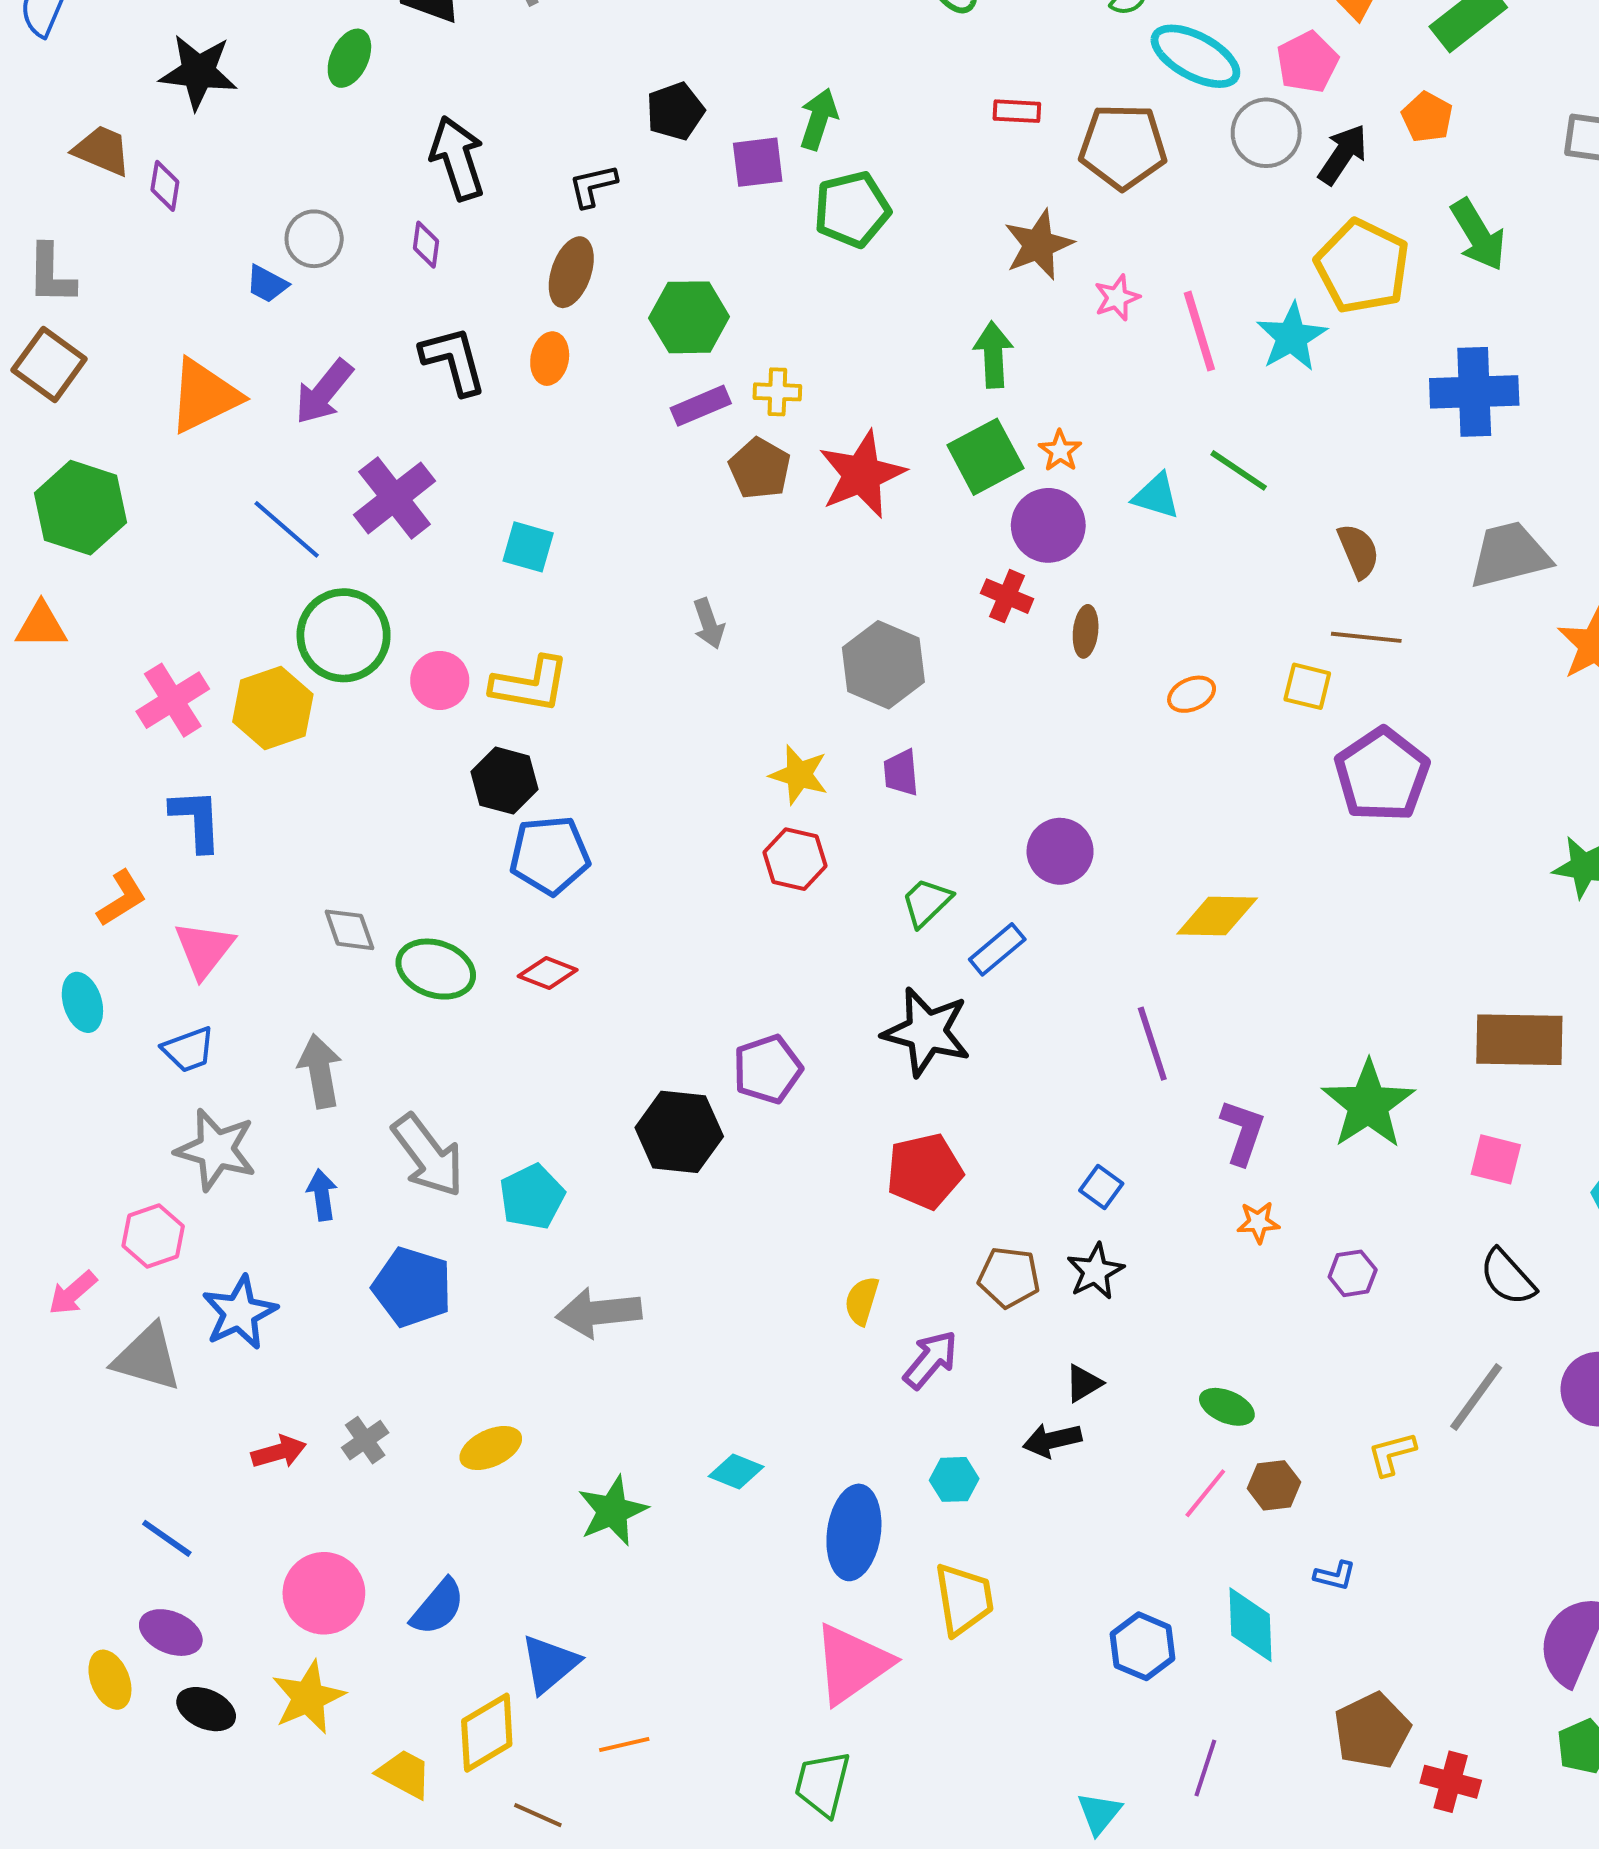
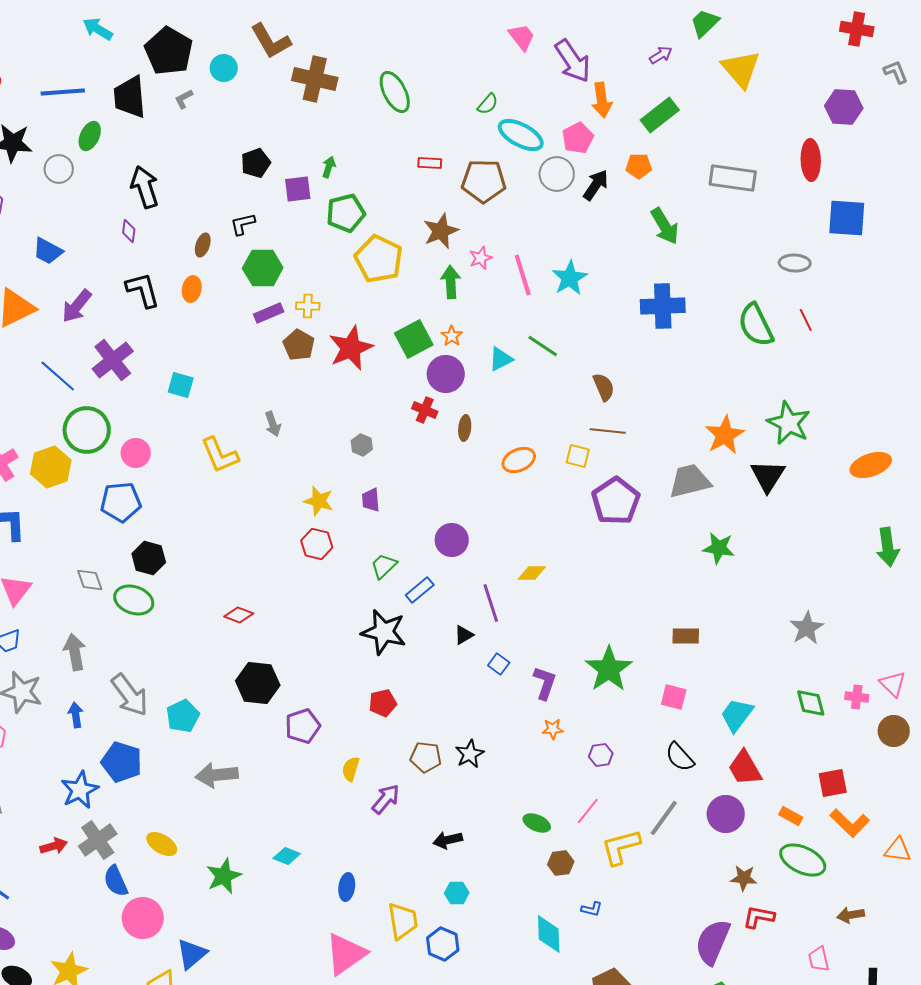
orange pentagon: (1427, 117) -> (639, 166), turned -30
green arrow: (819, 119) -> (329, 167), size x0.7
black L-shape: (593, 186) -> (243, 224), moved
gray circle: (314, 239) -> (59, 169), moved
yellow pentagon: (1362, 266) -> (379, 259), moved
brown ellipse: (571, 272) -> (203, 245), size x0.7
blue trapezoid: (267, 284) -> (48, 251), size x1.4
green arrow: (993, 355) -> (451, 282), moved
cyan triangle: (1156, 496) -> (501, 359), turned -44
gray trapezoid: (1510, 555) -> (690, 481), moved
gray hexagon: (883, 665) -> (362, 445), size x0.5
yellow L-shape: (530, 684) -> (220, 455), moved, turned 57
orange ellipse: (1192, 694) -> (519, 460), size x1.4
black hexagon: (505, 781) -> (149, 558), moved
blue pentagon: (550, 855) -> (121, 502), moved
yellow diamond: (1217, 916) -> (532, 573), size x0.7
red diamond: (548, 973) -> (239, 615), moved
brown rectangle: (1519, 1040) -> (686, 636), size x0.6
purple line: (1152, 1044) -> (491, 603), moved
purple pentagon: (768, 1069) -> (303, 726), moved
red pentagon: (925, 1171) -> (383, 703), size x0.7
blue square: (1101, 1187) -> (499, 664), moved
blue star: (239, 1313) -> (80, 790), moved
black triangle: (1084, 1383) -> (464, 635), moved
gray cross: (365, 1440) -> (98, 840), size x1.6
yellow ellipse: (491, 1448) -> (162, 844), turned 56
yellow L-shape: (1392, 1454) -> (621, 847), size x1.6
cyan hexagon: (954, 1479) -> (457, 893), moved
pink line: (1205, 1493) -> (588, 811), moved
blue ellipse: (854, 1532) -> (347, 887), size x0.6
pink circle: (324, 1593) -> (143, 918), moved
blue semicircle: (438, 1607) -> (116, 881), moved, turned 116
blue hexagon: (1142, 1646) -> (443, 944), moved

